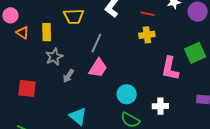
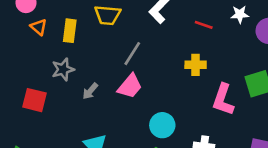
yellow cross: (147, 35) -> (196, 65), moved
gray star: (54, 57) -> (63, 69), moved

